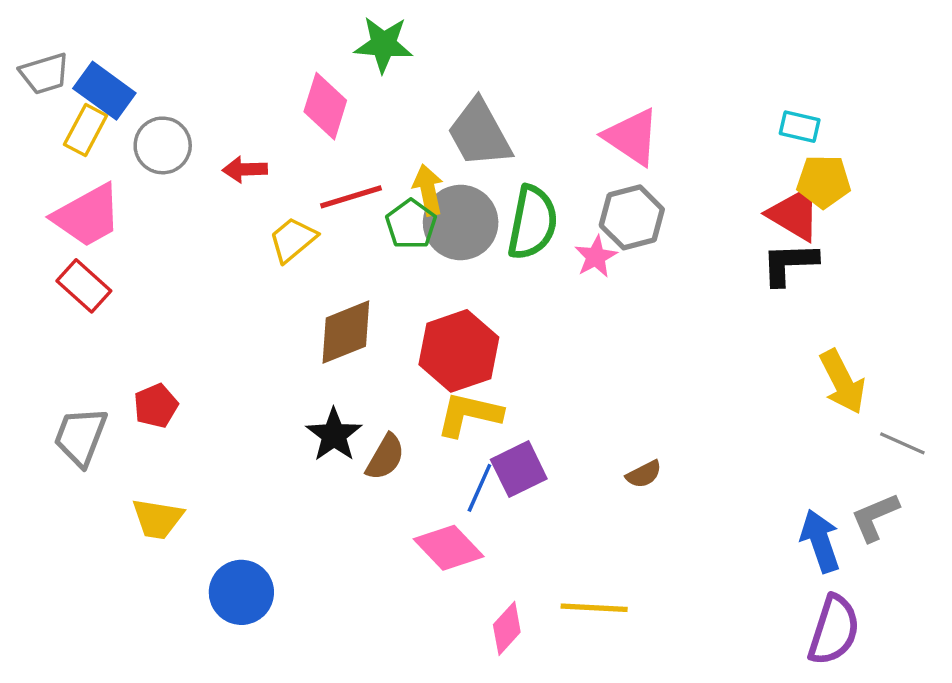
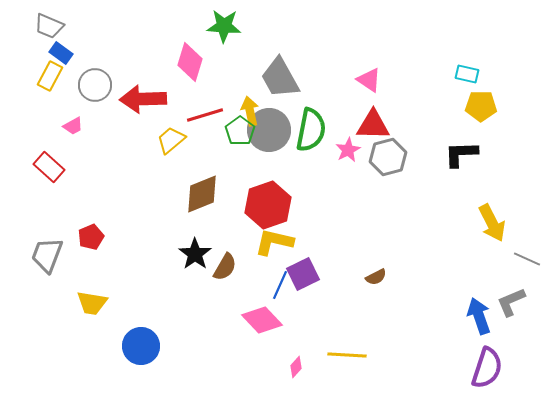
gray trapezoid: (45, 74) -> (49, 26), moved, turned 40
blue rectangle: (104, 91) -> (61, 53), size x0.7
pink triangle: (632, 137) -> (369, 80), size x0.7
red arrow: (245, 169) -> (143, 99), size x1.8
red triangle: (794, 214) -> (373, 125), moved, turned -30
pink trapezoid: (87, 216) -> (73, 126), moved, size x0.5
gray hexagon: (632, 217) -> (388, 157), moved
pink diamond: (507, 628) -> (296, 367), size x0.7

